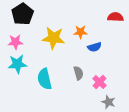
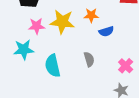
pink star: (15, 42) -> (36, 26), moved
pink cross: (99, 82) -> (126, 66), moved

